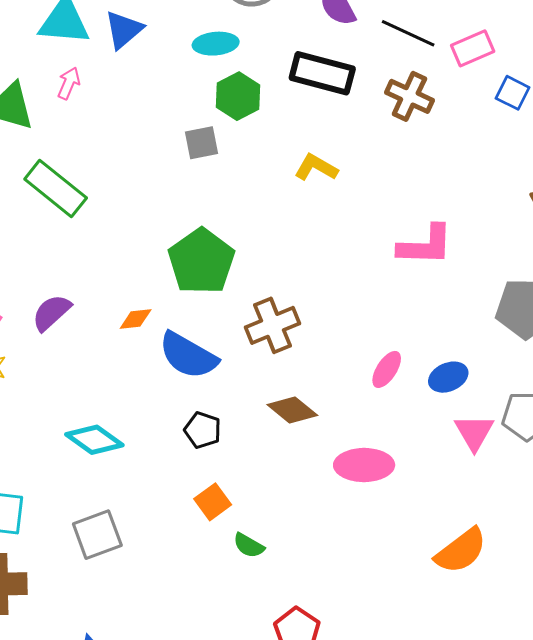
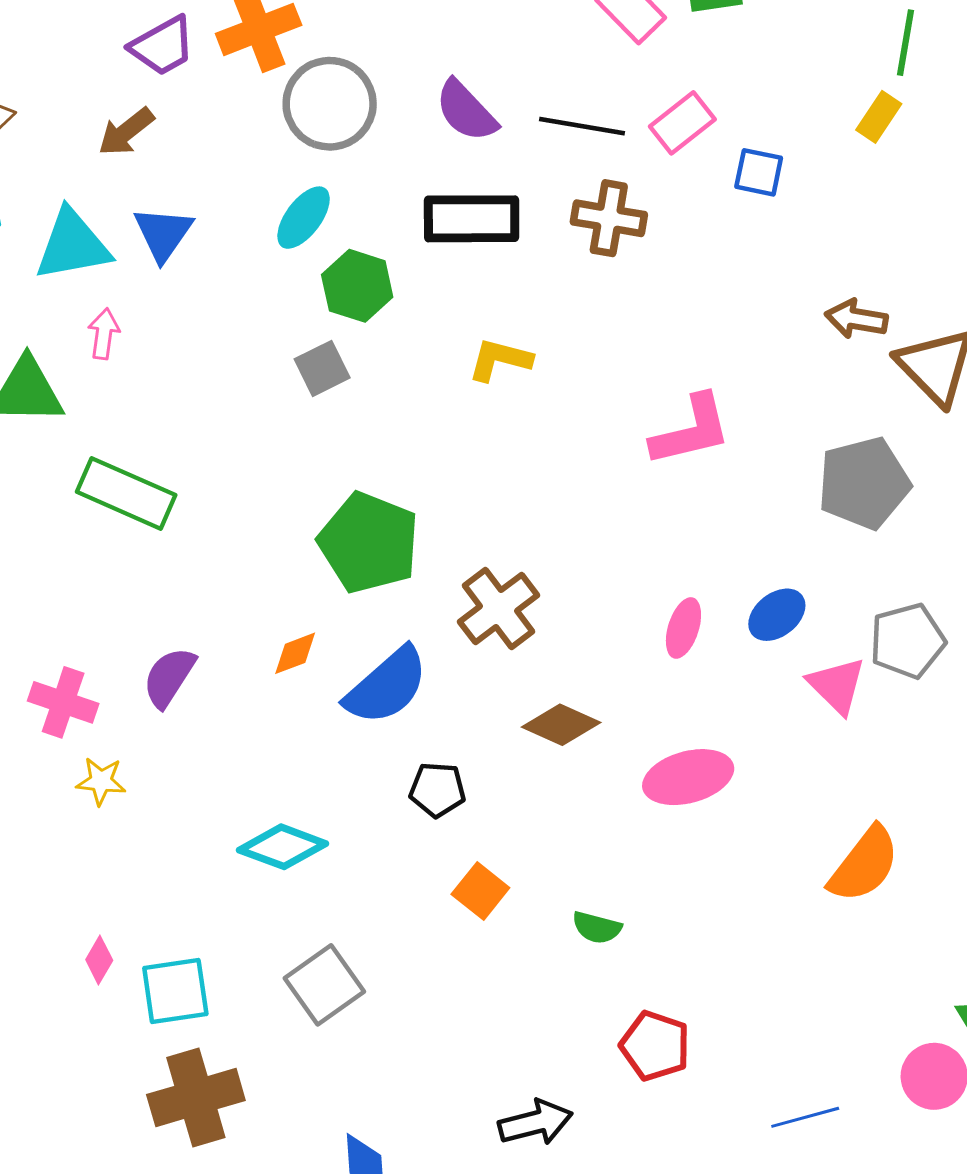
cyan ellipse: (216, 44) -> (304, 218), turned -33
blue semicircle: (188, 355) -> (387, 686), turned -56
green semicircle: (249, 546) -> (597, 928), moved

